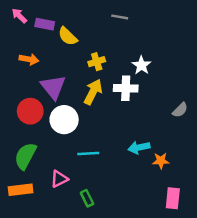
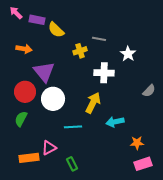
gray line: (120, 17) -> (99, 39), moved
white star: (141, 65) -> (128, 54), moved
yellow arrow: (93, 92) -> (93, 103), moved
green semicircle: (25, 156) -> (21, 119), moved, size x0.7
orange star: (161, 161) -> (137, 143), moved
orange rectangle: (21, 190) -> (29, 158), moved
pink rectangle: (173, 198) -> (143, 164), turned 66

